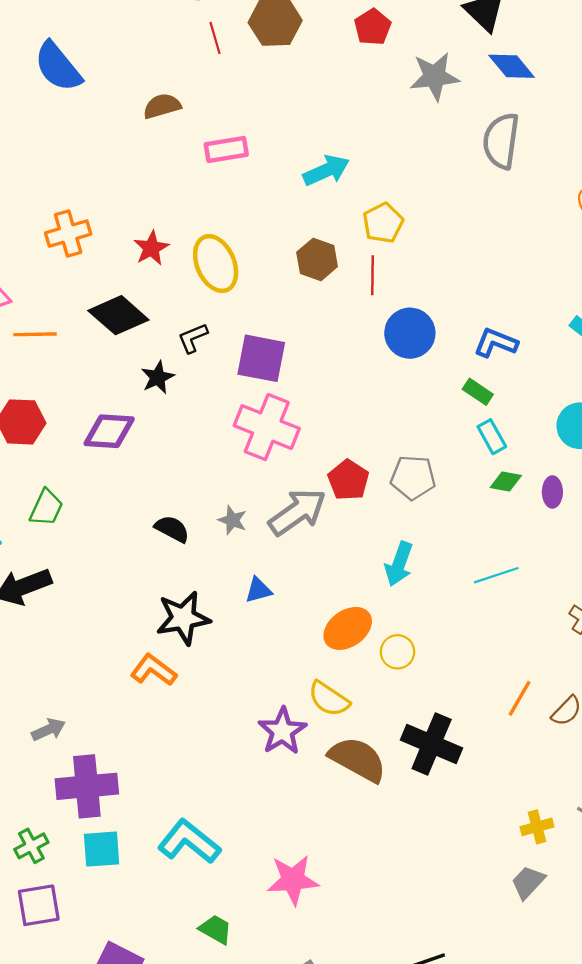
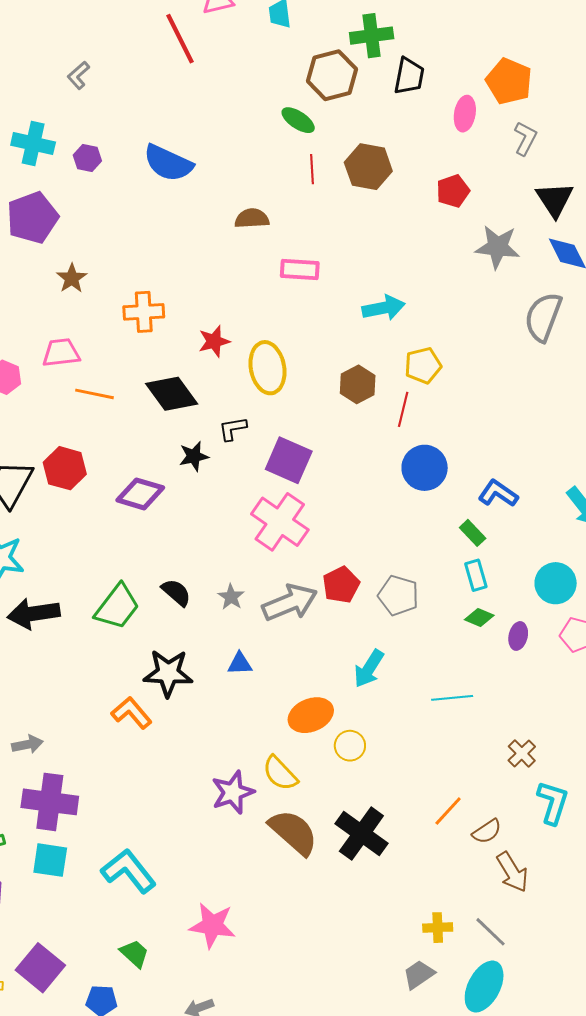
blue semicircle: (58, 67) -> (168, 163), turned -39
green trapezoid: (46, 508) -> (117, 607), moved, size x1.4

